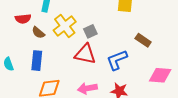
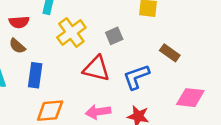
gray square: (90, 31) -> (114, 36), moved
brown semicircle: (38, 33) -> (17, 46), moved

